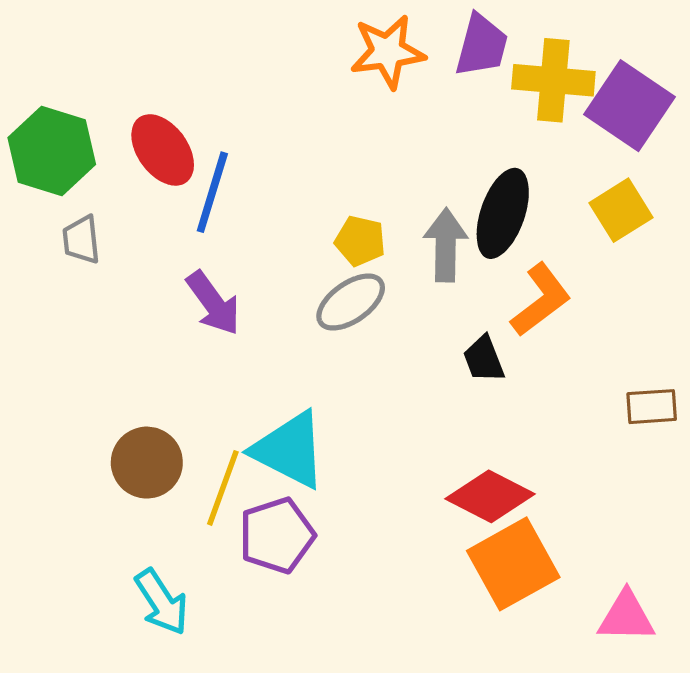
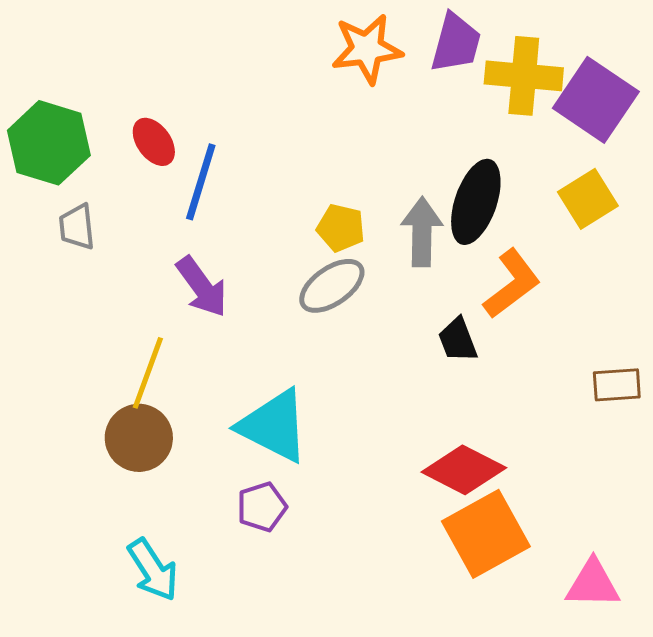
red ellipse: (163, 150) -> (154, 142), size x0.7
yellow line: (223, 488) -> (148, 373), moved
purple pentagon: (277, 535) -> (262, 507), size x0.7

